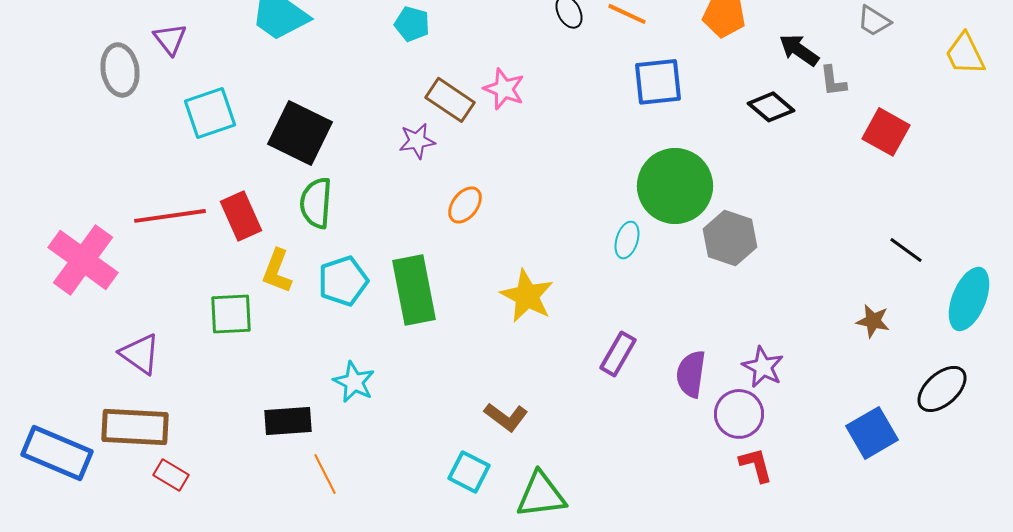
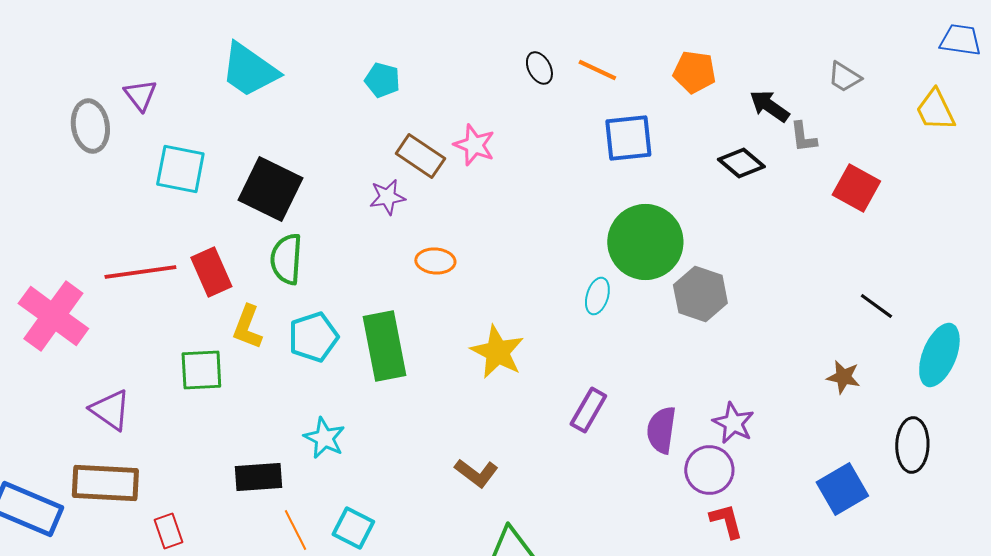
cyan square: (210, 113) -> (180, 169), turned 30
orange ellipse: (465, 205) -> (435, 261), turned 57
black ellipse: (942, 389) -> (912, 445), turned -46
cyan square: (469, 472) -> (353, 528), moved
red rectangle: (171, 475) -> (168, 531), moved, turned 40

